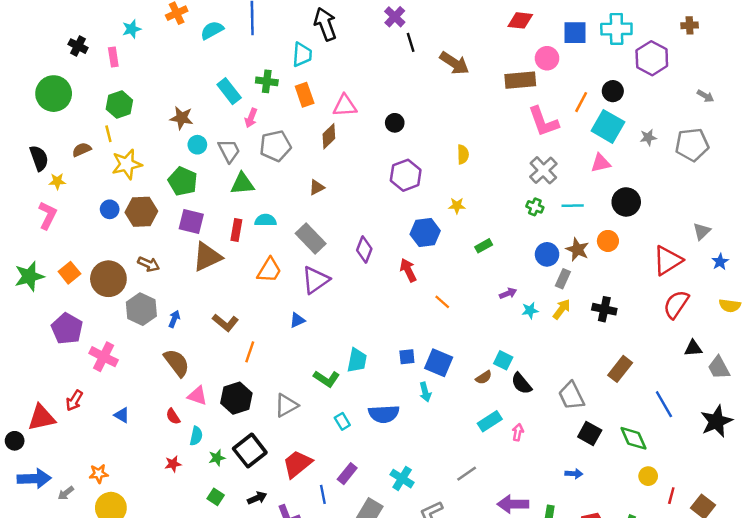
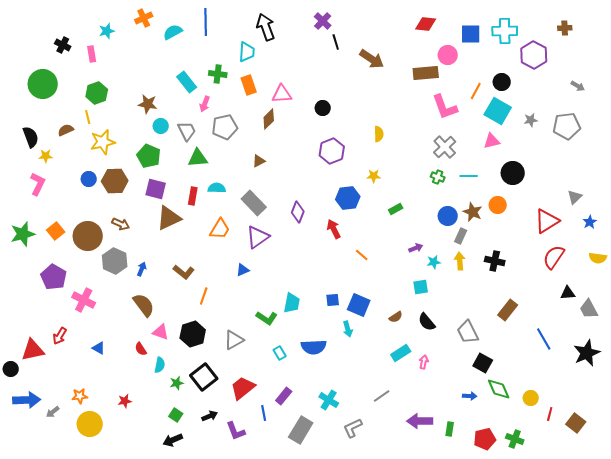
yellow arrow: (562, 309) -> (460, 261), turned -42
cyan square: (503, 360) -> (421, 287), moved, turned -35
green diamond: (634, 438) -> (499, 389), moved
red star: (173, 464) -> (125, 401), moved

